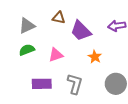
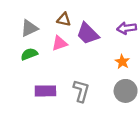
pink triangle: (56, 55) -> (60, 43), moved
orange star: (95, 57) -> (122, 62), moved

